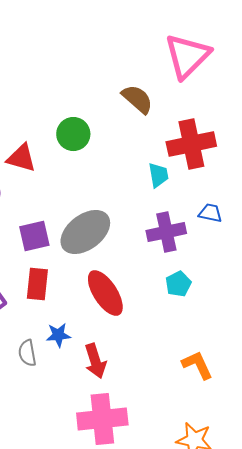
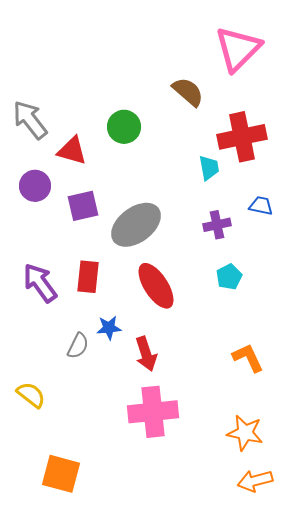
purple cross: (166, 232) -> (217, 225), size x0.7
purple square: (34, 236) -> (83, 206), moved
gray semicircle: (27, 353) -> (78, 346), turned -144

